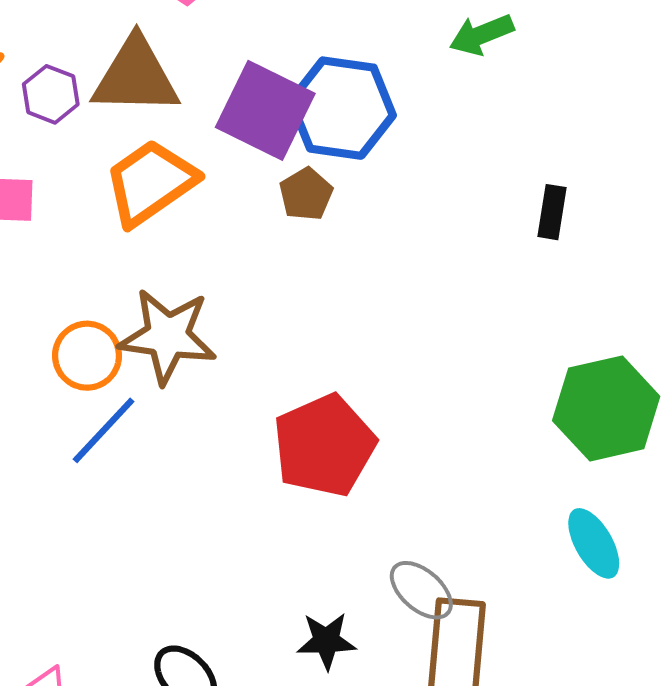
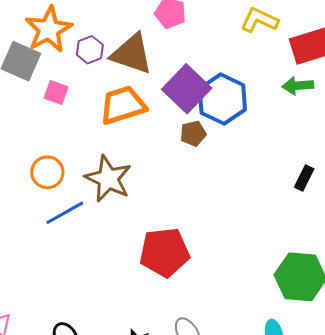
orange circle: (87, 356) -> (47, 172), moved

